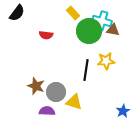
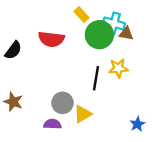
black semicircle: (17, 13) -> (13, 50), moved
red semicircle: (46, 35) -> (51, 39), size x1.6
brown star: (36, 86) -> (13, 102), moved
yellow triangle: (74, 102) -> (83, 114), turned -48

